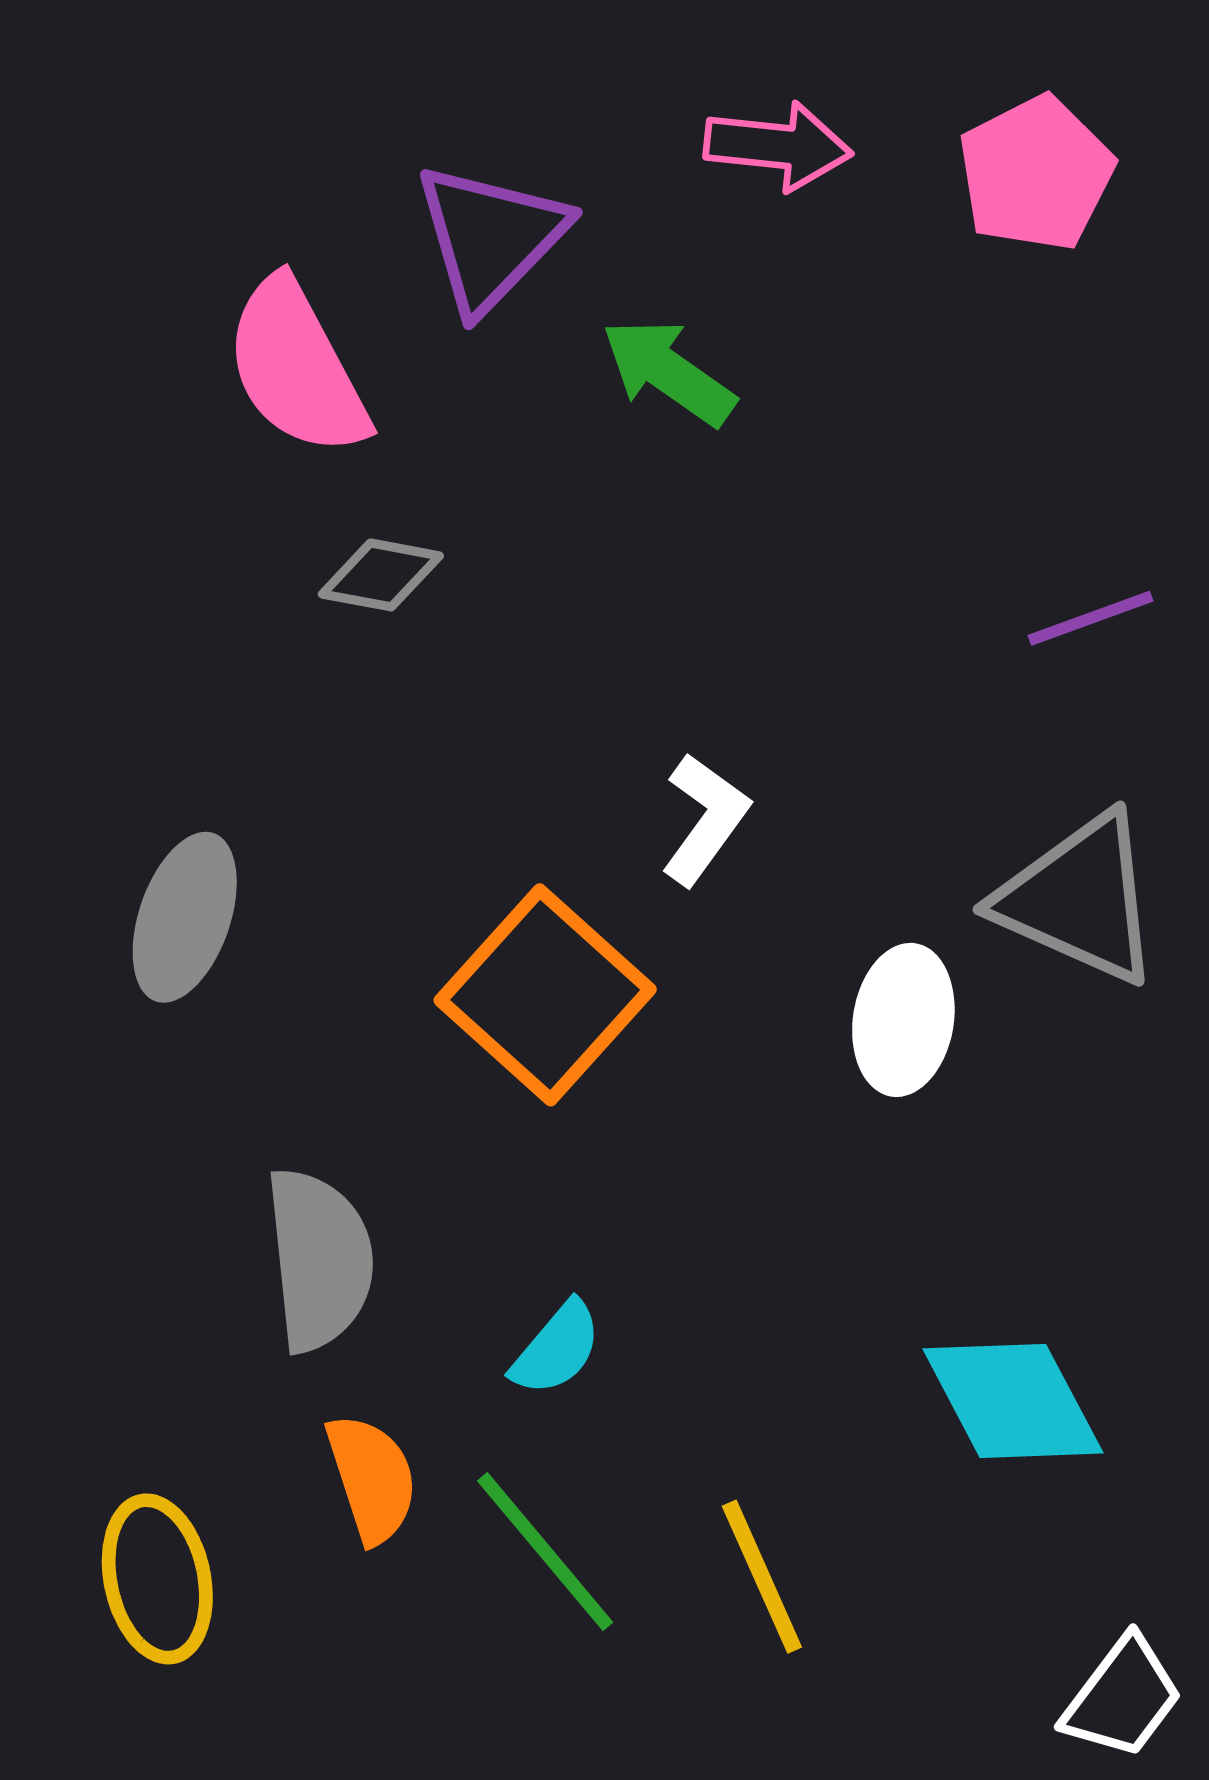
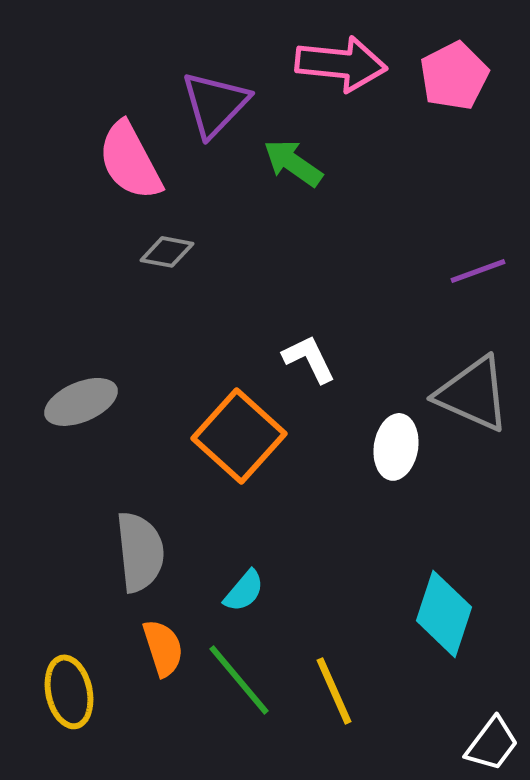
pink arrow: (778, 146) -> (341, 64), size x1.4
white L-shape: (705, 819) -> (309, 359), turned -62
gray ellipse: (185, 917) -> (81, 402), turned 48
cyan diamond: (1013, 1401) -> (444, 614), turned 46

